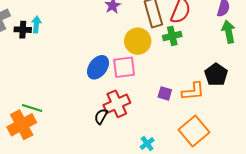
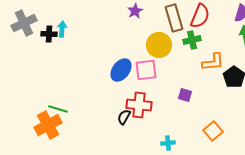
orange L-shape: (193, 91) -> (213, 62), moved
red cross: (117, 104) -> (139, 105), turned 30
orange square: (194, 131) -> (213, 131), size x0.7
cyan cross: (147, 144) -> (168, 143), turned 32

